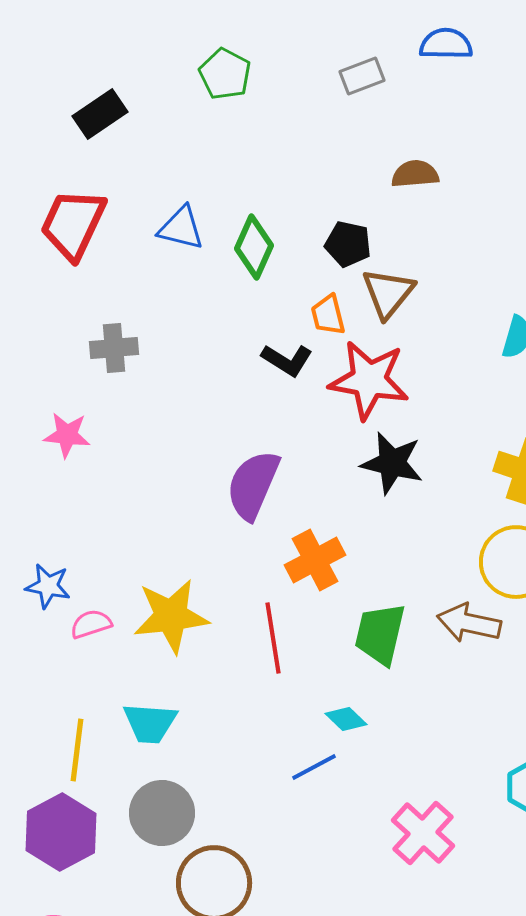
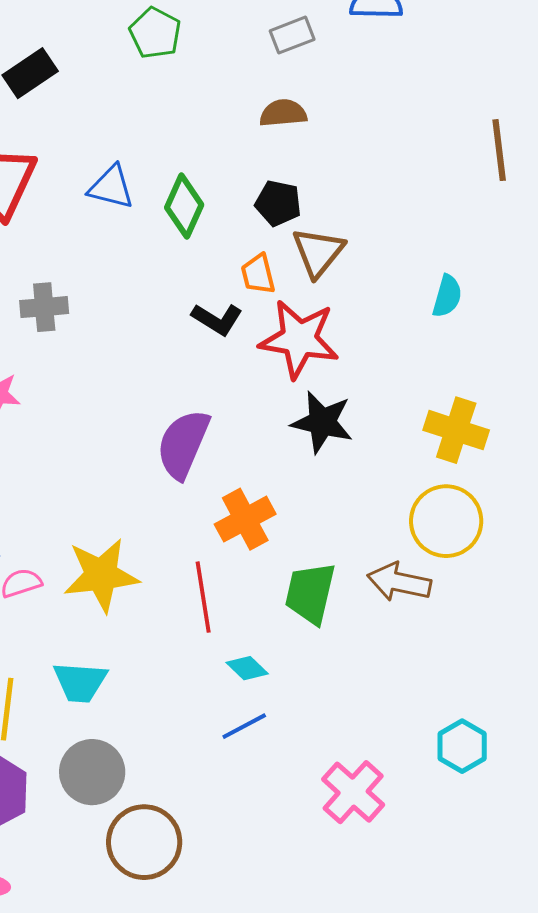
brown semicircle: (415, 174) -> (283, 113), moved
cyan diamond: (346, 719) -> (247, 668), moved

